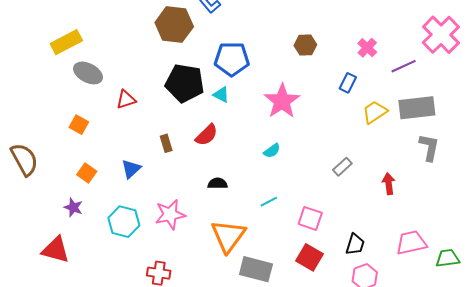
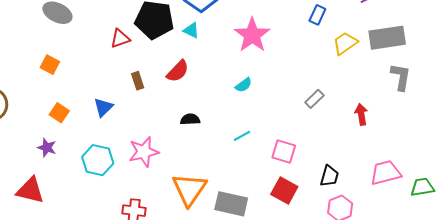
red triangle: (126, 100) -> (120, 38), moved
orange triangle: (228, 236) -> (189, 189), moved

